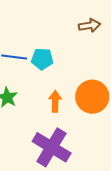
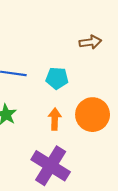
cyan pentagon: (42, 59) -> (57, 78), moved

